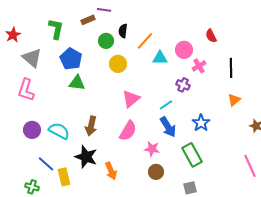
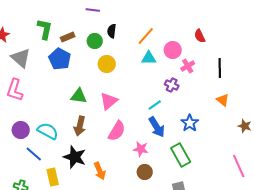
brown rectangle: (88, 20) -> (68, 37), moved
orange line: (145, 41) -> (146, 36), moved
green triangle: (77, 83) -> (79, 96), moved
pink triangle: (131, 99) -> (109, 101), moved
orange triangle: (234, 100) -> (223, 100), turned -40
blue line: (46, 164) -> (34, 154), moved

